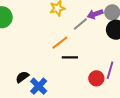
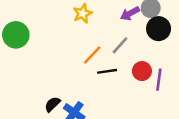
gray line: (80, 24) -> (120, 45), moved
red circle: (96, 78) -> (142, 71), moved

